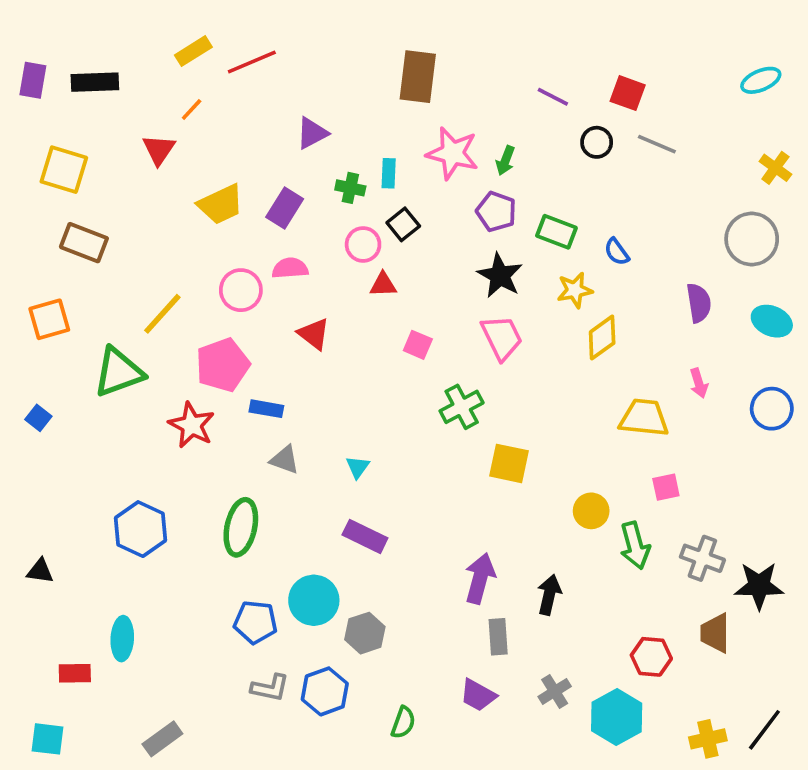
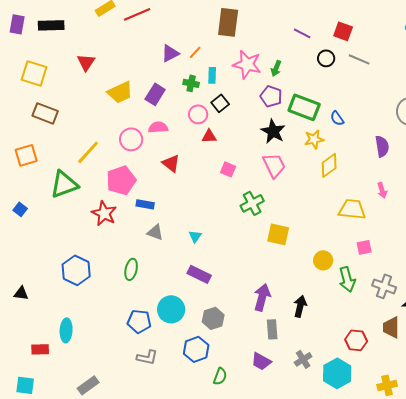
orange line: (192, 109) -> (195, 52), moved
green rectangle: (556, 232) -> (304, 107), size x1.4
green ellipse: (241, 527) -> (131, 269), size x0.7
gray hexagon: (365, 633) -> (213, 318), moved
blue hexagon: (325, 691) -> (196, 349), moved

